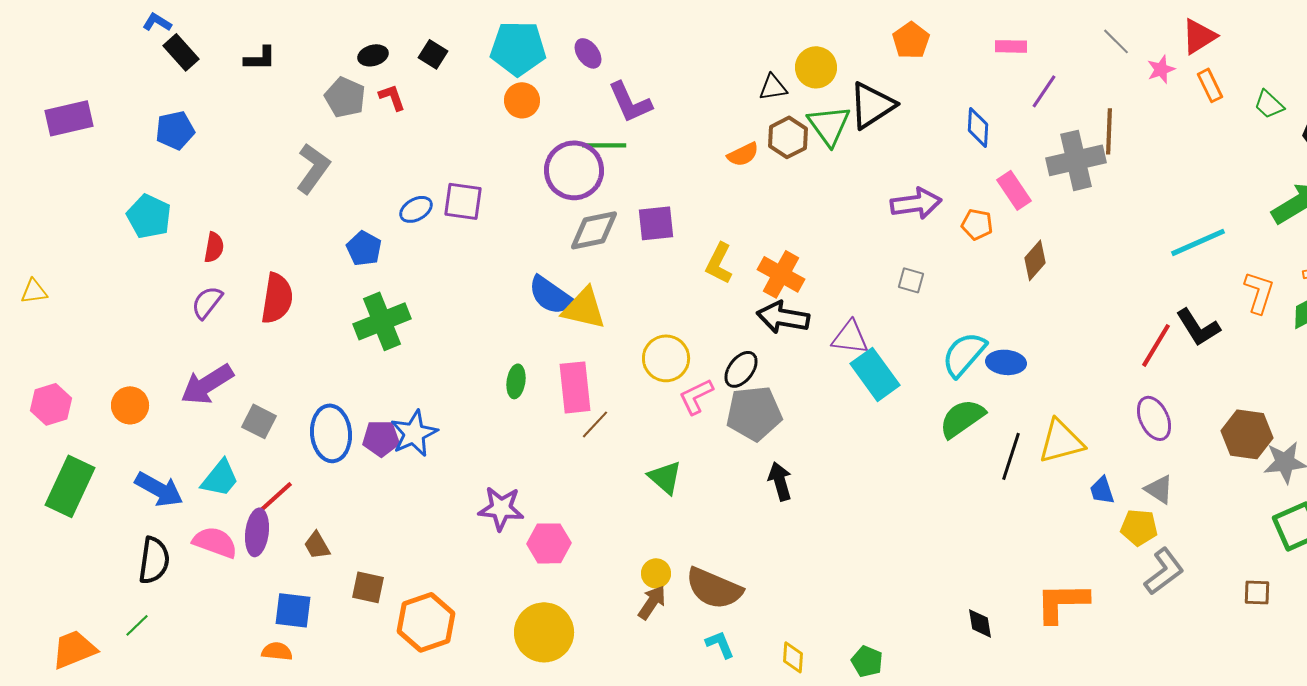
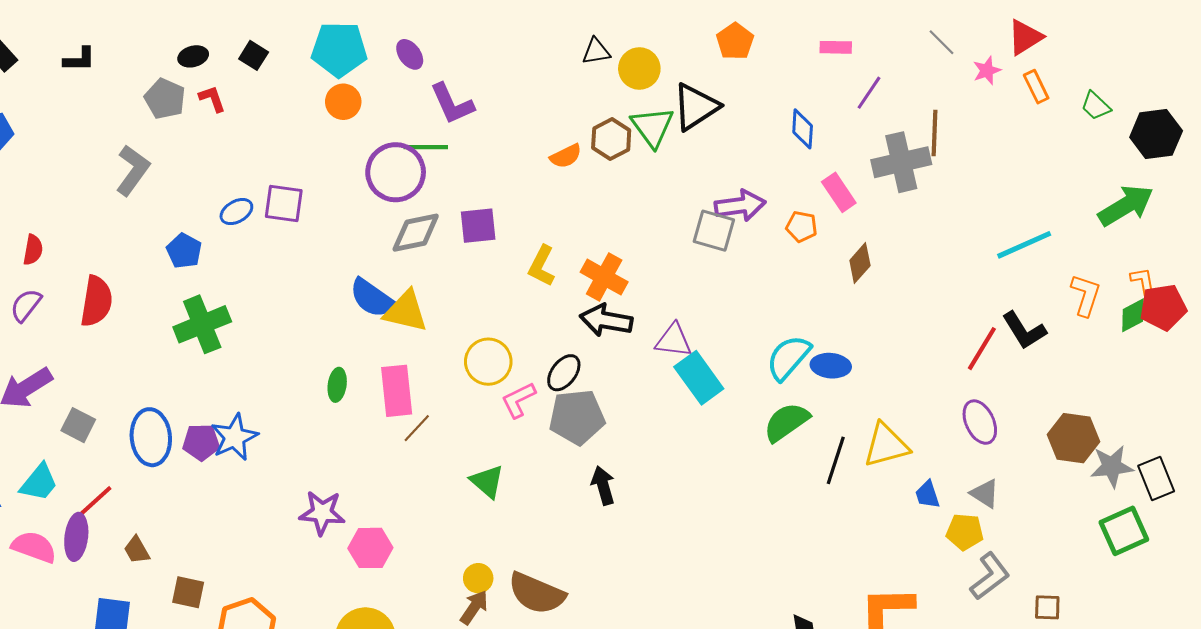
black triangle: (773, 87) -> (596, 51), moved
gray square: (911, 280) -> (714, 231), moved, size x1.6
brown square: (1257, 592) -> (1047, 607), moved

